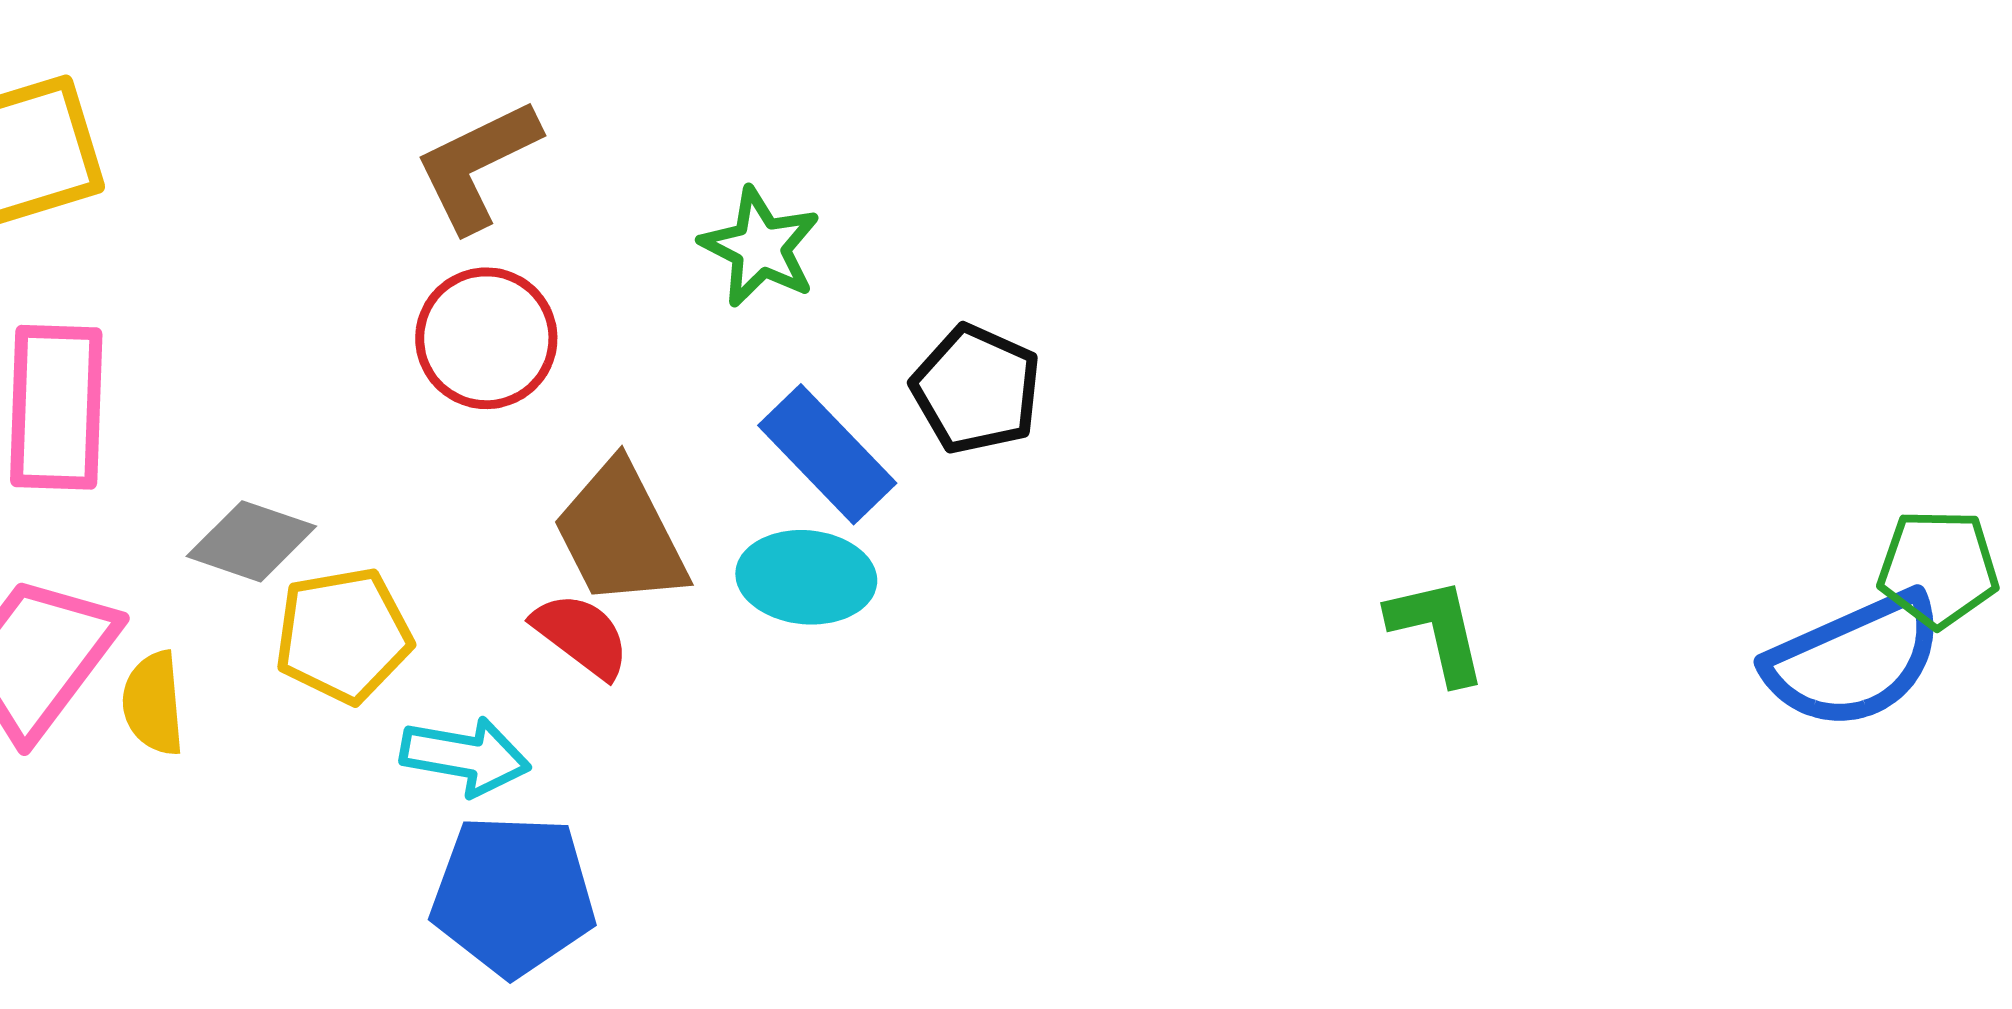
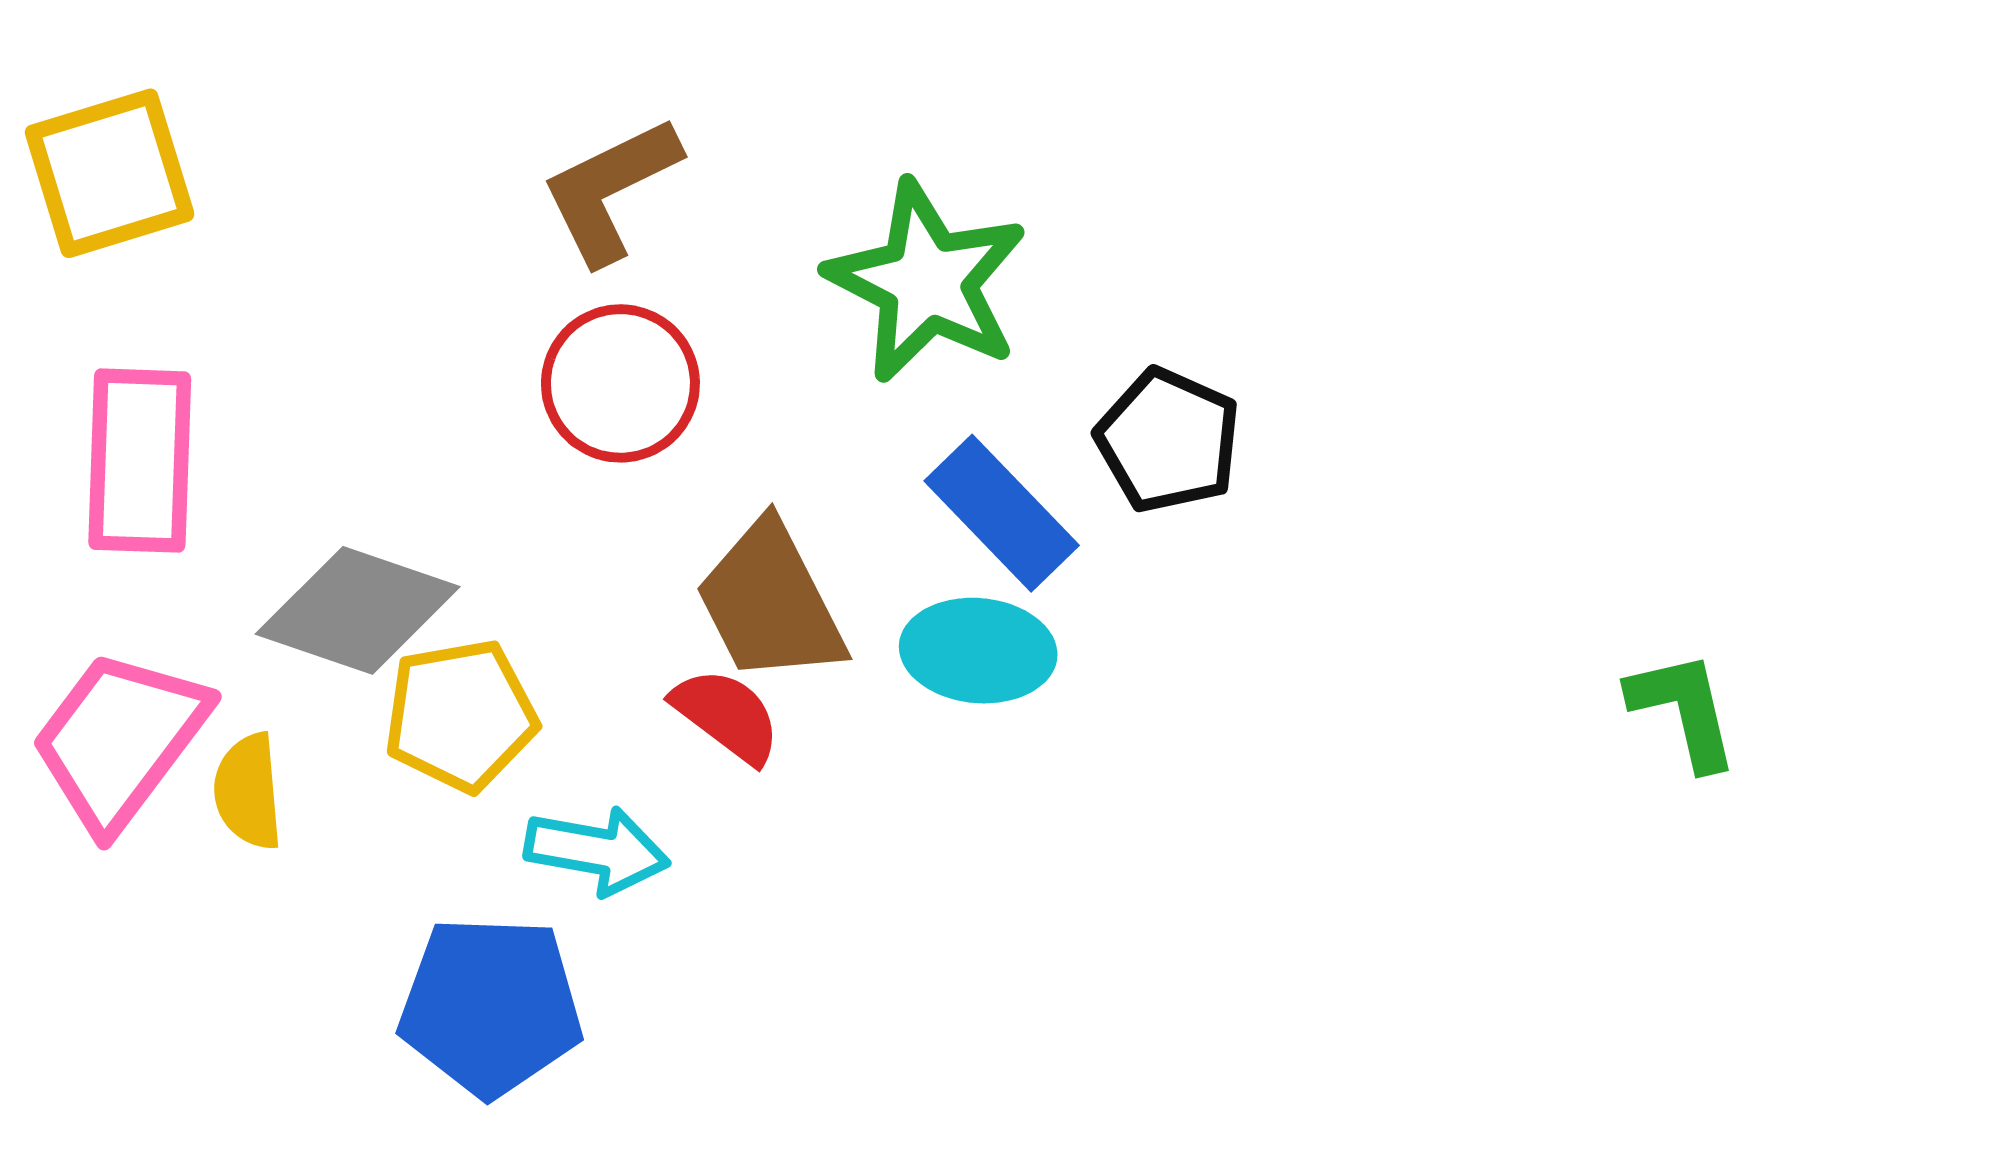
green star: (760, 247) -> (927, 282), size x1.5
gray diamond: (251, 541) -> (358, 610), size x1.4
blue pentagon: (513, 895) -> (491, 1006), moved

